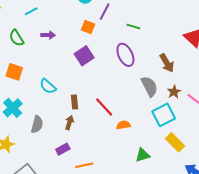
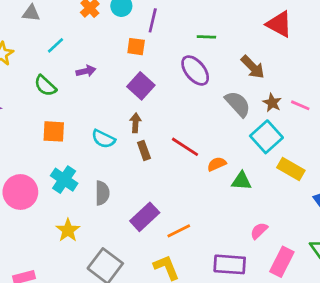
green line: (133, 26) -> (206, 37), moved
brown arrow: (69, 123) -> (135, 123), moved
purple rectangle: (63, 149) -> (145, 217), size x1.5
green triangle: (143, 155) -> (241, 181), moved, turned 35

